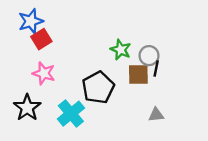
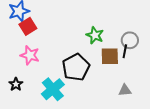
gray circle: (149, 56) -> (130, 40), moved
black star: (27, 108) -> (16, 84), size x0.6

